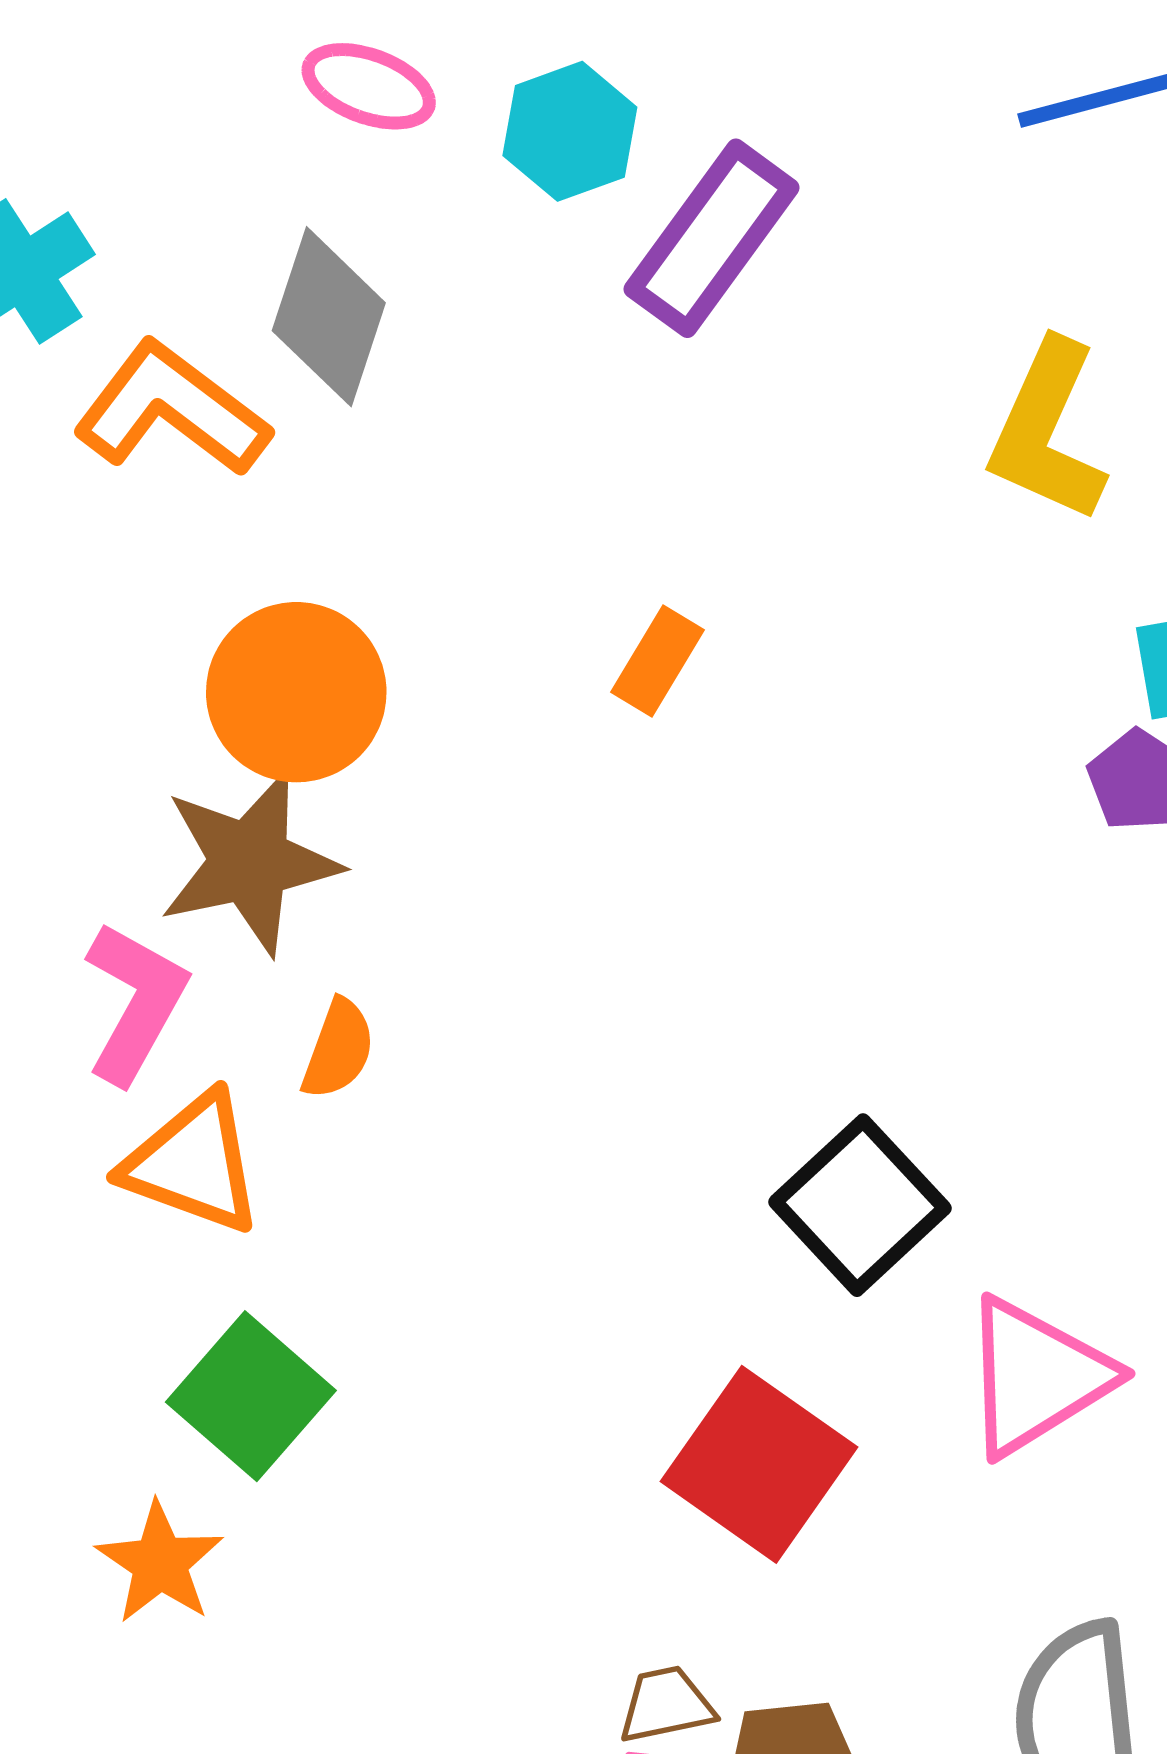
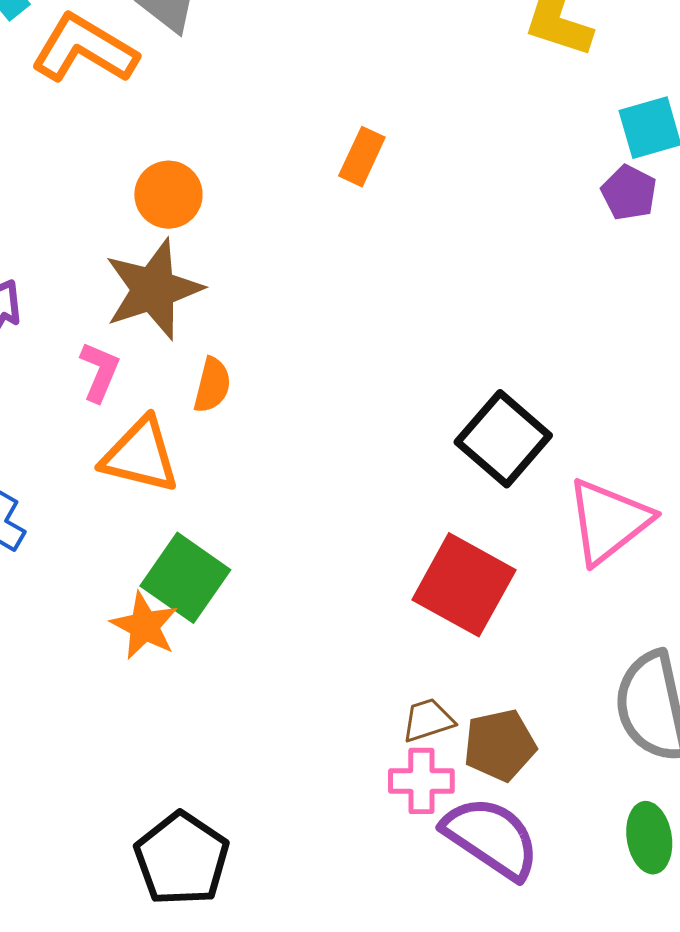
orange circle: (296, 692) -> (168, 195), size x0.7
pink L-shape: (135, 1002) -> (100, 372), size x0.7
orange star: (160, 1563) -> (144, 626), moved

